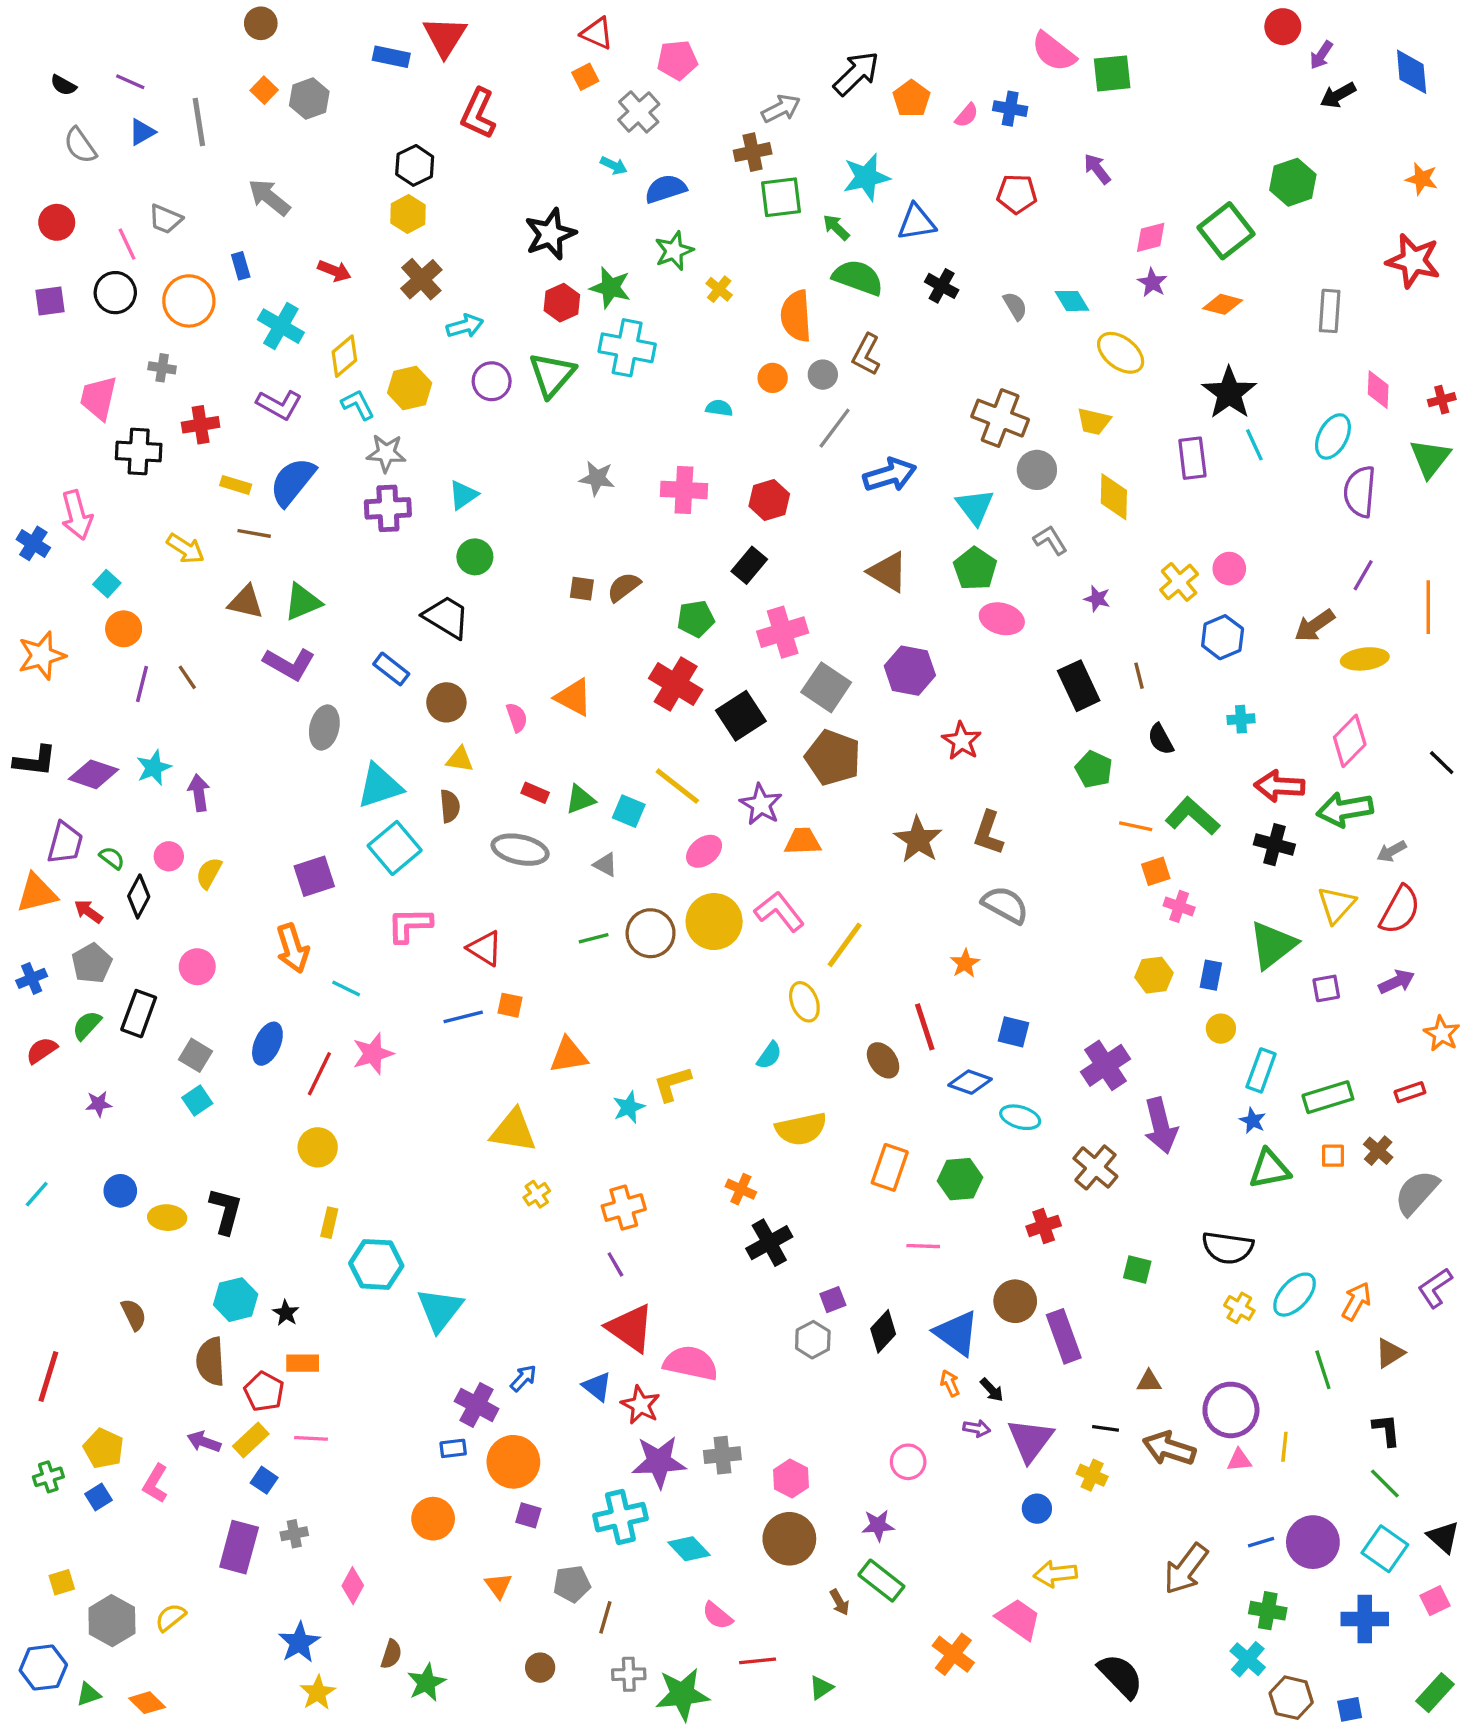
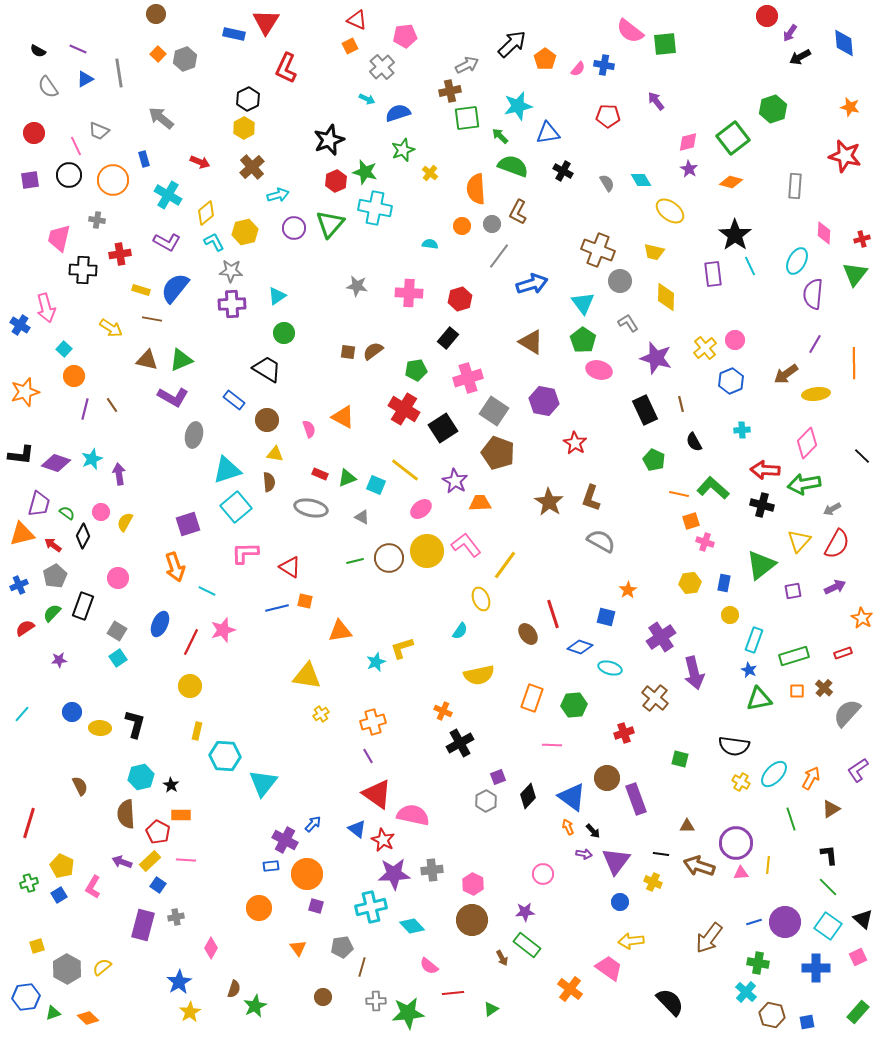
purple star: (1097, 599) -> (656, 358), size x2.0
orange star: (965, 963) -> (628, 590), moved

